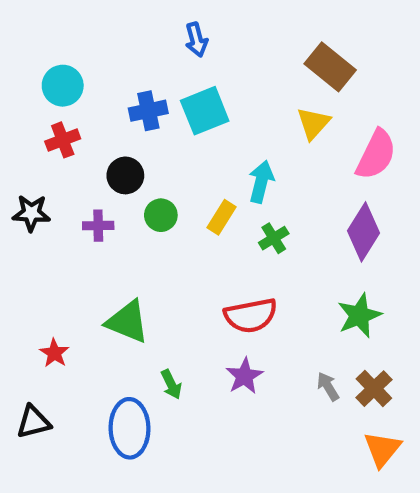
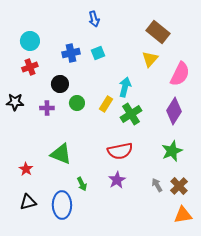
cyan square: (205, 111) -> (98, 53), size x0.6
green cross: (274, 238) -> (131, 114), size x1.5
black triangle: (33, 422) -> (28, 202), moved
orange triangle: (382, 449) -> (183, 215), turned 42

